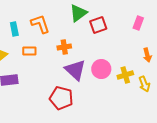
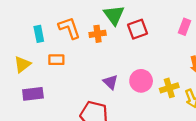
green triangle: (78, 13) -> (114, 15), turned -30
orange cross: (64, 47) -> (98, 34), moved
purple triangle: (75, 70) -> (110, 82), size x0.6

